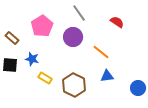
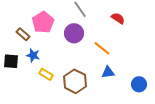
brown rectangle: (12, 38) -> (23, 34), moved

